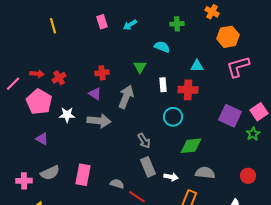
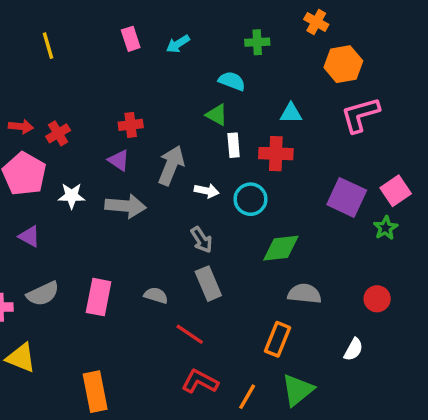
green triangle: (140, 67) -> (217, 115), moved, turned -32
white arrow: (171, 177) -> (207, 191), moved
gray semicircle: (117, 184) -> (156, 295), moved

